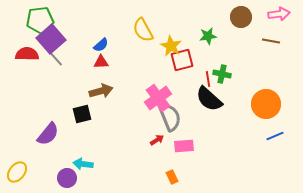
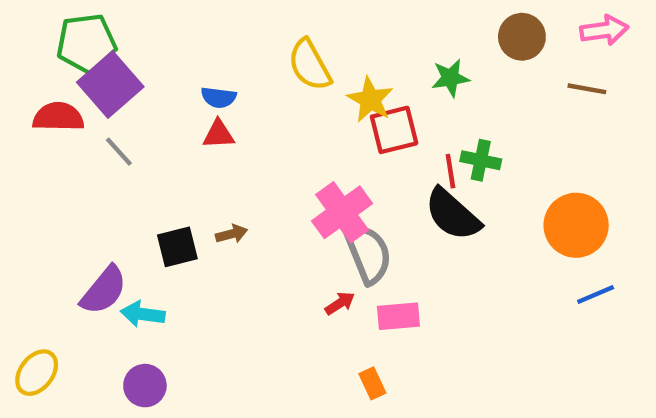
blue semicircle: (101, 45) -> (219, 97), turned 49
gray line: (56, 59) -> (119, 152), moved
brown arrow: (101, 91) -> (232, 234), moved, size x0.6
cyan arrow: (83, 164) -> (143, 314), moved

